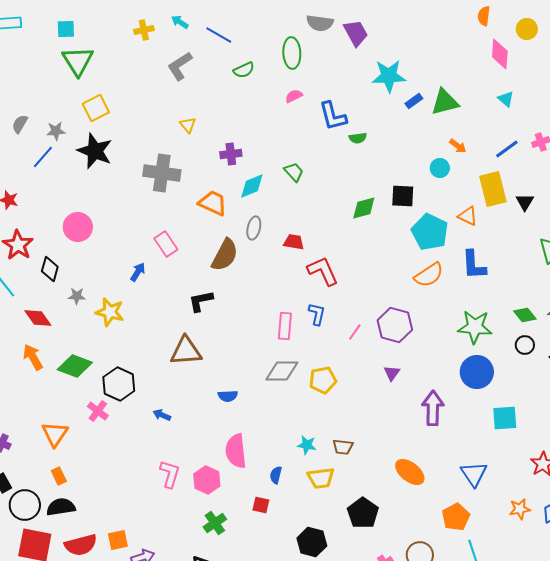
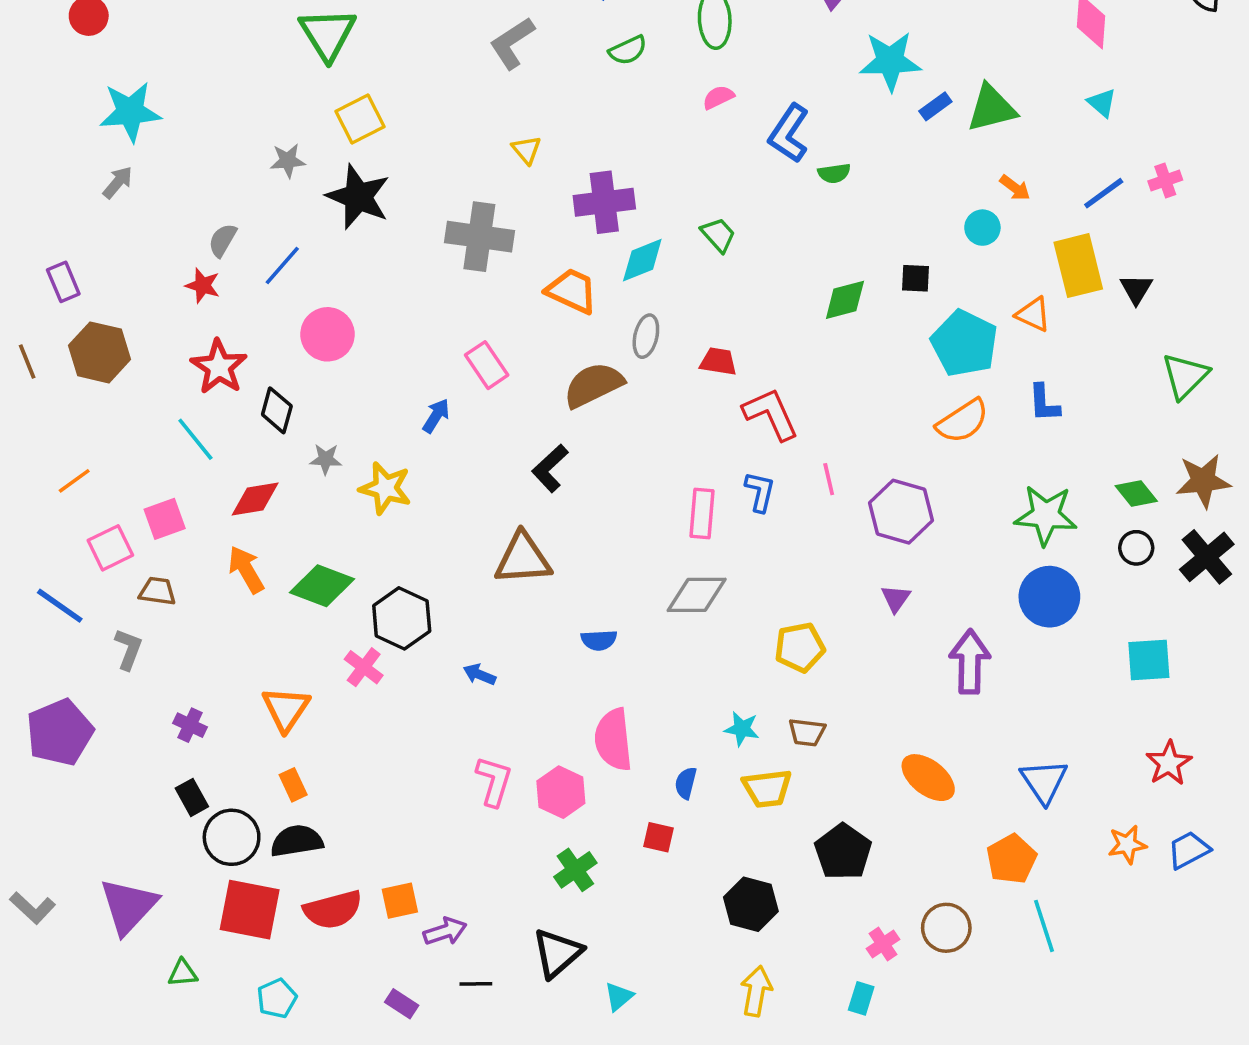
blue L-shape: (333, 116) -> (789, 133), turned 48
gray semicircle: (20, 124) -> (223, 240), moved
purple cross: (231, 154) -> (604, 202), size x1.5
blue line: (43, 157) -> (282, 266), moved
black square: (403, 196) -> (916, 278), size x0.7
brown semicircle: (225, 255) -> (593, 385), turned -144
blue L-shape: (474, 265) -> (1044, 403), size x0.7
black L-shape: (201, 301) -> (550, 468), turned -32
red diamond: (38, 318) -> (255, 499), turned -64
pink line: (355, 332) -> (829, 479), moved, turned -48
yellow pentagon: (323, 380) -> (800, 647), moved
cyan square: (505, 418) -> (1149, 660), moved

